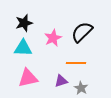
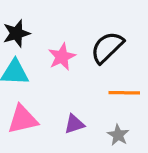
orange line: (76, 63) -> (124, 93), moved
gray star: (81, 88) -> (118, 135), moved

